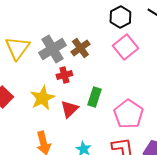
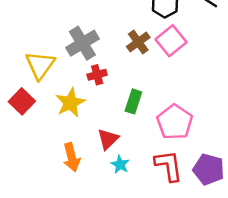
yellow triangle: (17, 48) -> (40, 65), moved
brown cross: (80, 48) -> (138, 42), moved
red triangle: (69, 109) -> (108, 139), moved

